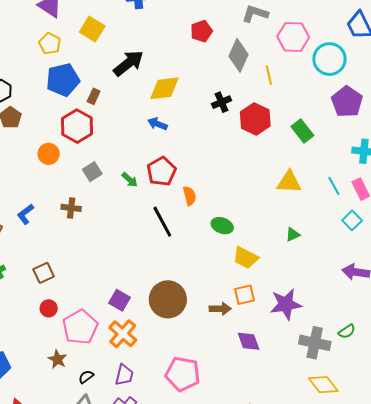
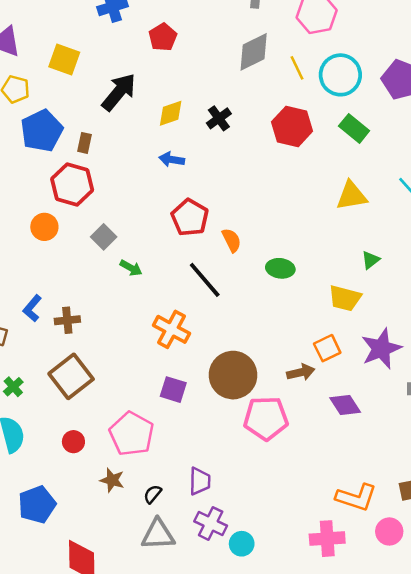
red pentagon: (201, 31) -> (163, 37), moved
gray diamond: (238, 55) -> (254, 52), turned 52
cyan circle: (329, 59) -> (340, 75), moved
yellow diamond: (164, 88) -> (171, 113), size x0.7
black cross: (222, 102) -> (219, 118), moved
green arrow: (130, 180) -> (131, 268), moved
brown cross: (71, 208) -> (67, 320), moved
yellow trapezoid: (246, 258) -> (345, 298), moved
brown square: (44, 273) -> (71, 376), size x1.6
red circle: (49, 308) -> (73, 442), moved
orange cross: (123, 334) -> (171, 329), moved
pink pentagon: (183, 374) -> (266, 418), moved

